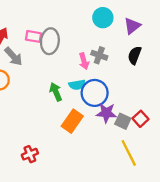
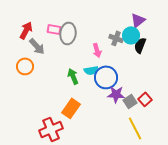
cyan circle: (103, 18) -> (131, 35), moved
gray cross: (99, 55) -> (116, 38), moved
orange rectangle: (72, 121) -> (71, 108), moved
gray square: (123, 121) -> (130, 101), turned 32
red cross: (30, 154) -> (51, 129), size x1.6

